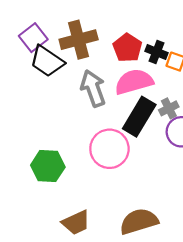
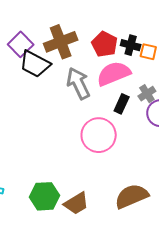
black rectangle: (139, 117) -> (122, 104), size x0.6
green hexagon: (48, 166) -> (45, 196), moved

